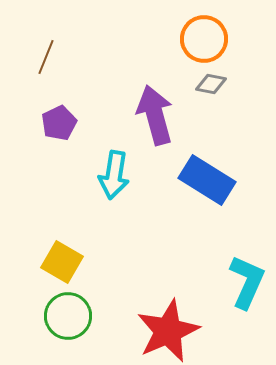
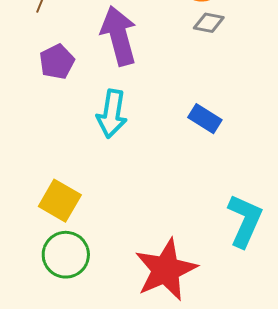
purple arrow: (155, 115) -> (119, 36), moved
blue rectangle: (207, 180) -> (205, 119), size x0.6

